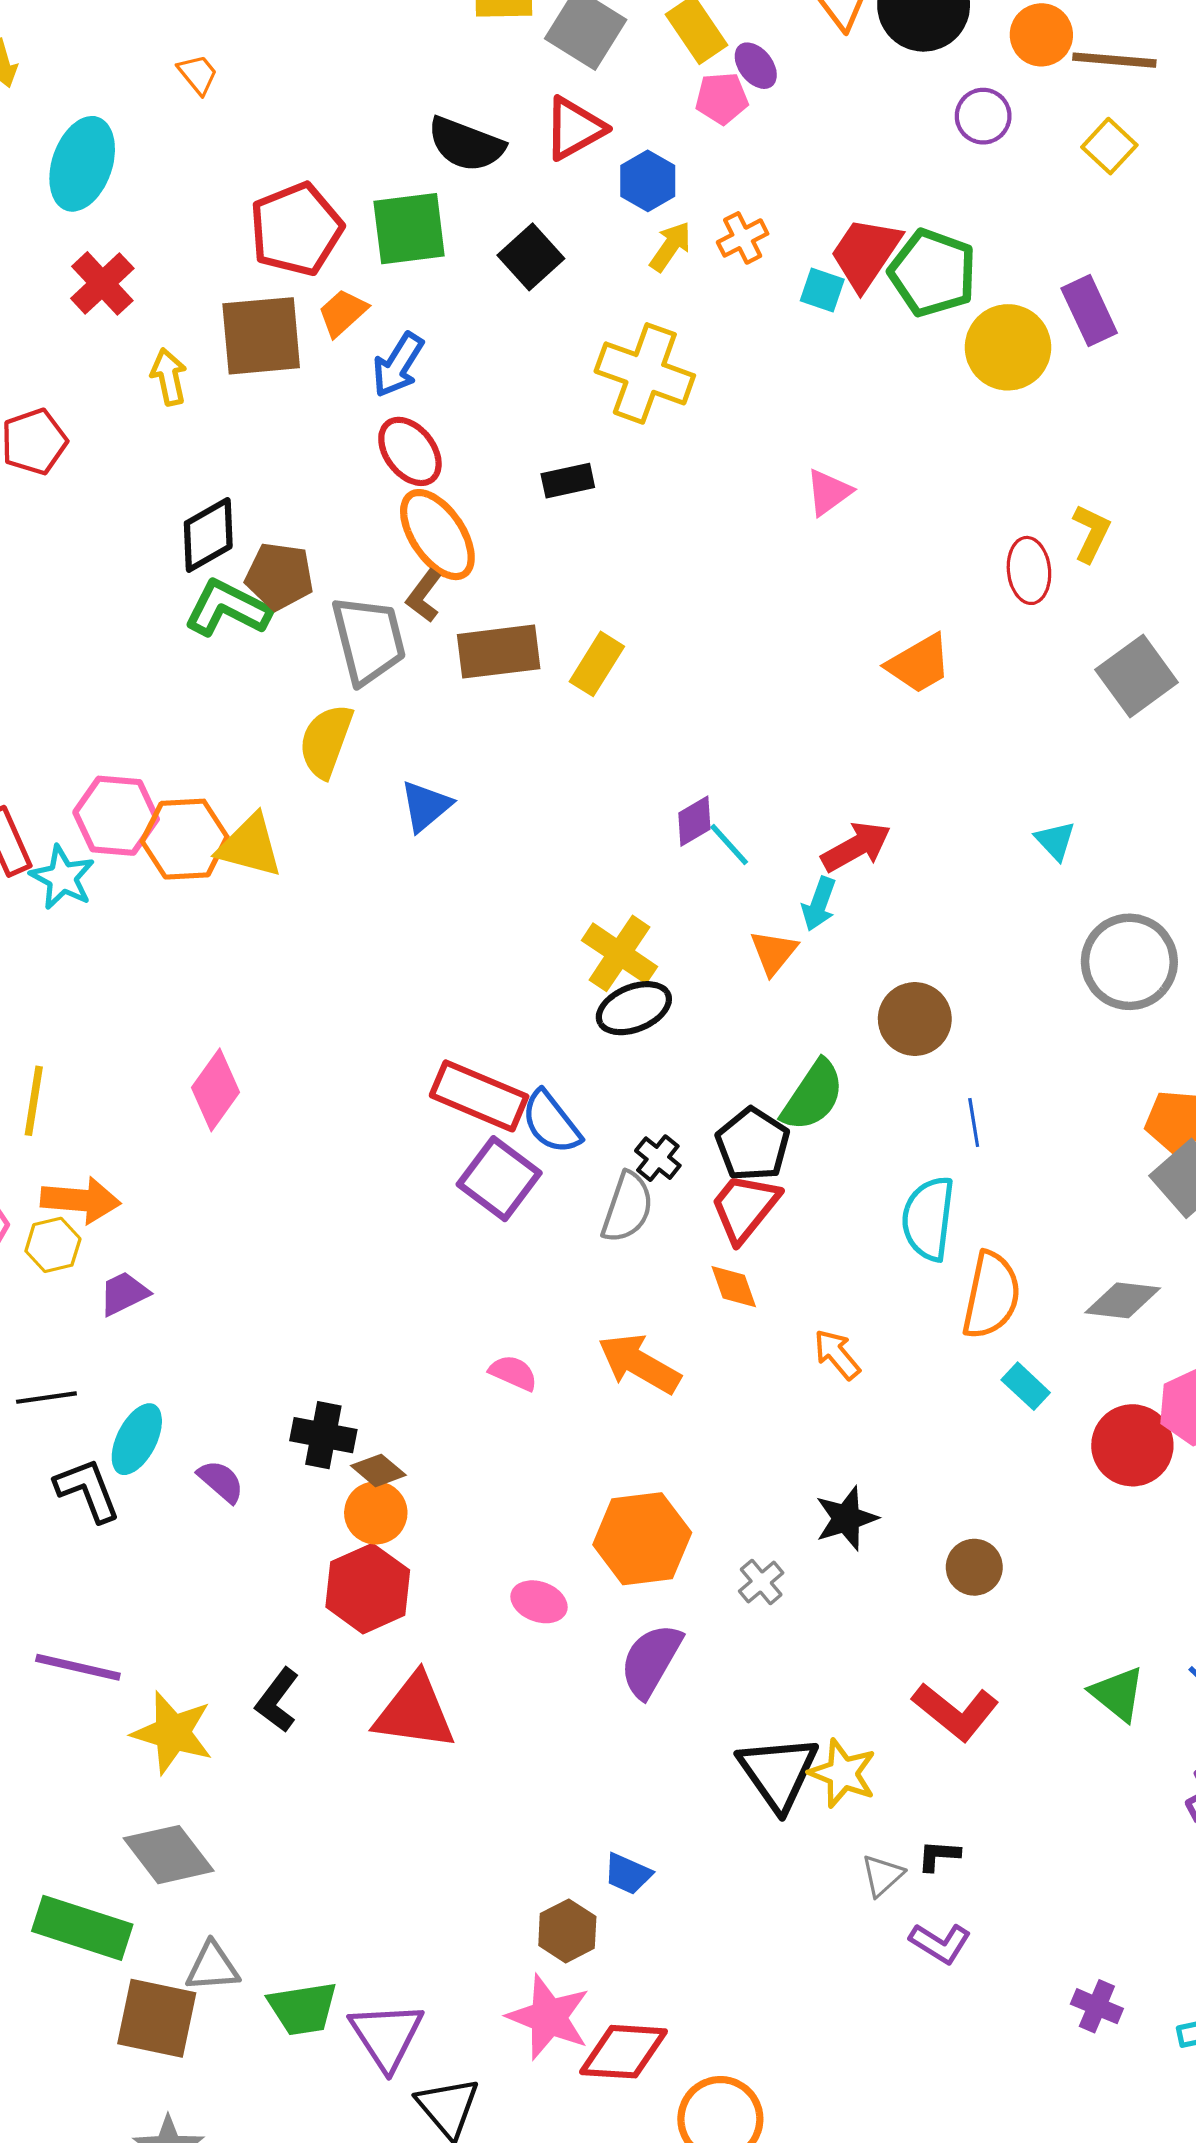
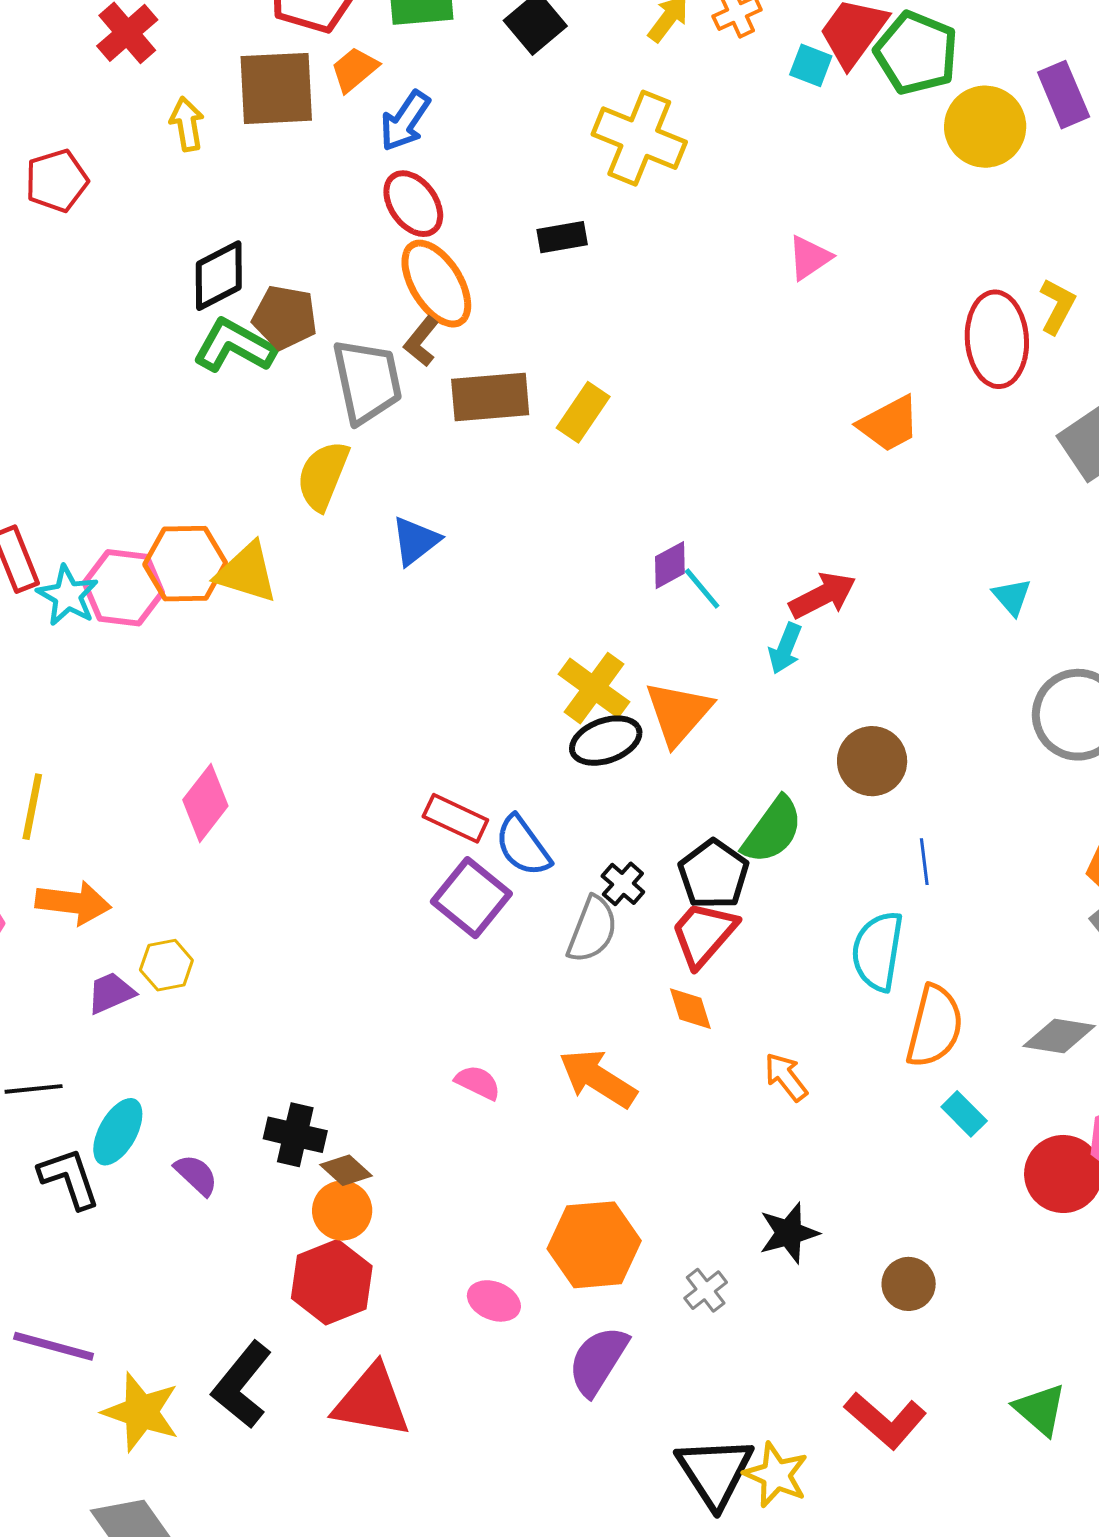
red ellipse: (1029, 570) -> (997, 339), size x1.5
pink hexagon: (116, 816) -> (123, 588), moved
orange triangle: (774, 952) -> (678, 713), moved, size x1.5
red rectangle: (479, 1096) -> (455, 818), size x0.7
yellow hexagon: (53, 1245) -> (166, 965), moved
black L-shape: (277, 1700) -> (242, 1385), size x1.4

